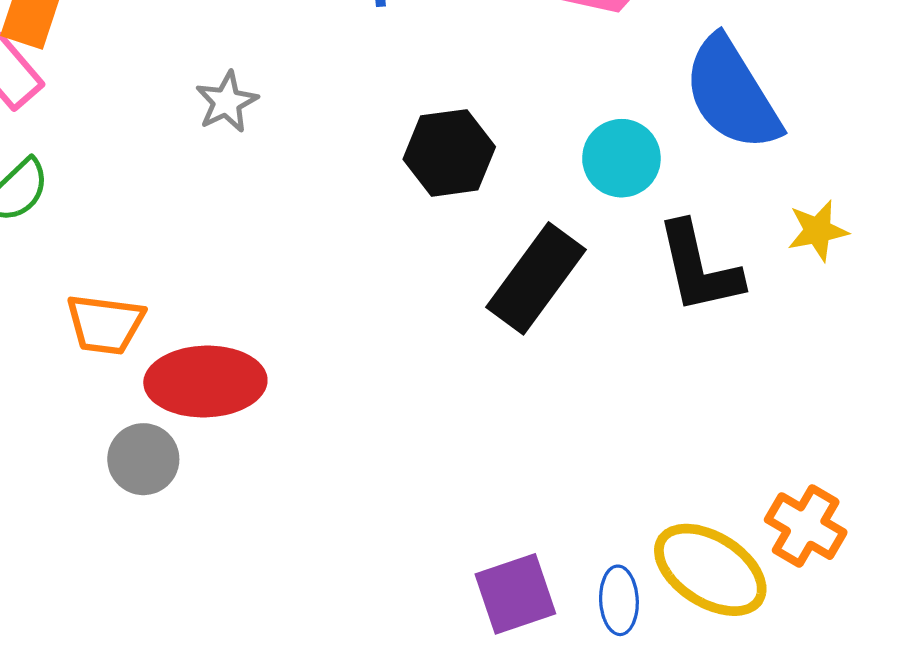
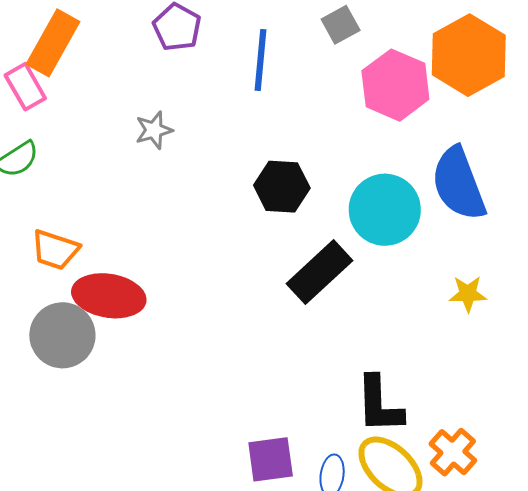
cyan circle: (621, 158) -> (385, 210), size x1.5
yellow star: (818, 231) -> (468, 294), moved
black L-shape: (699, 268) -> (379, 405), moved
gray circle: (143, 459) -> (62, 335), size x1.5

